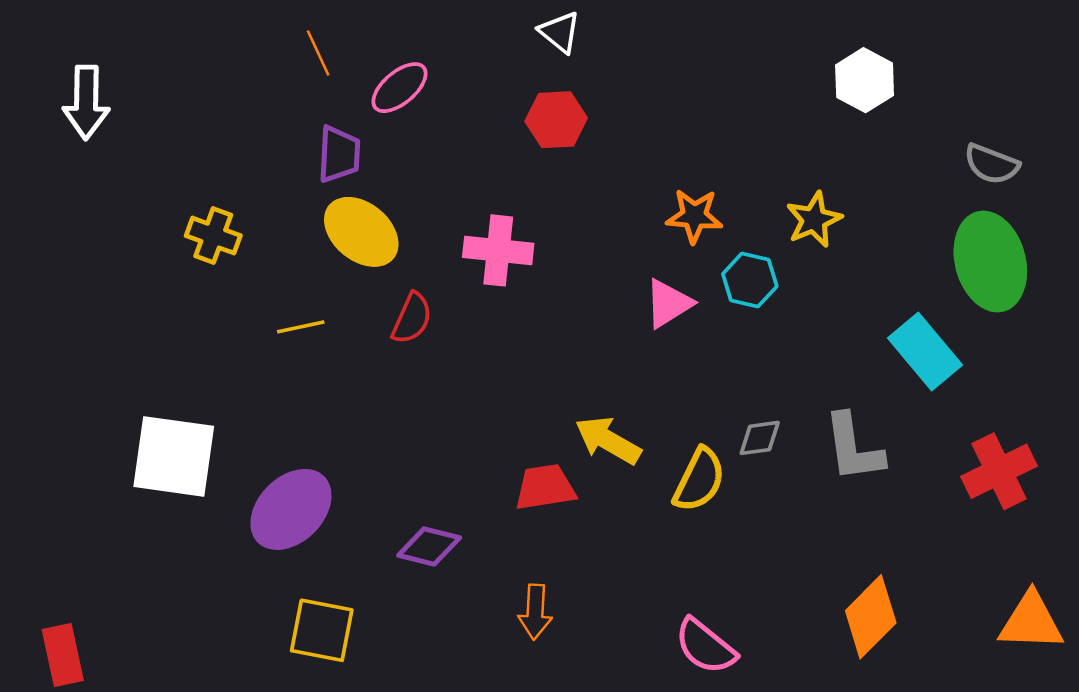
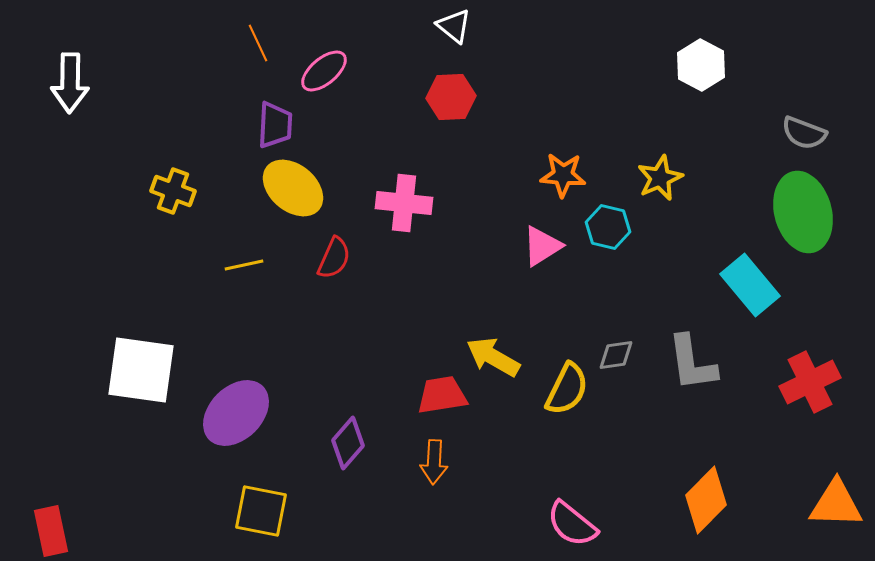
purple diamond: (429, 546) -> (348, 443), turned -63
orange arrow: (535, 612) -> (434, 462), moved

